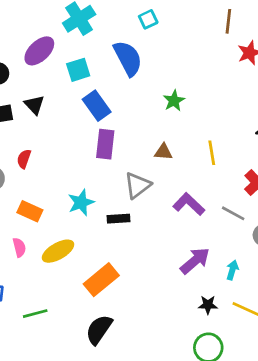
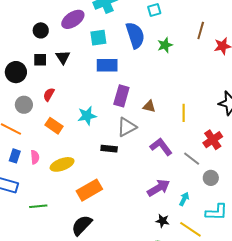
brown line: (228, 21) -> (201, 30), moved
green star: (174, 101) -> (165, 45), moved
blue rectangle: (97, 106) -> (107, 65), turned -65
purple rectangle: (105, 144) -> (121, 96), moved
cyan star: (81, 202) -> (87, 116), moved
orange rectangle: (30, 211) -> (54, 126), moved

